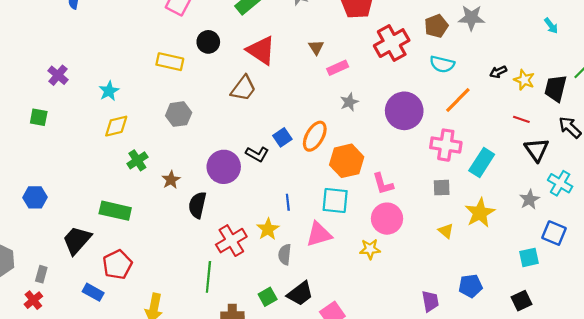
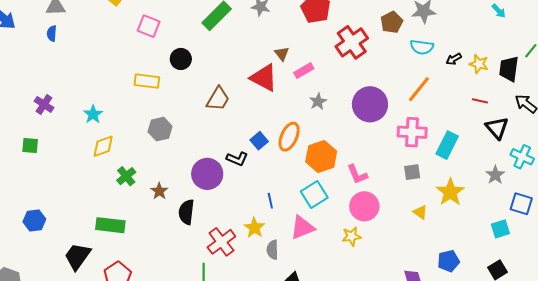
red triangle: (261, 50) -> (264, 78), moved
cyan semicircle: (442, 64) -> (422, 47), moved
cyan square: (335, 200) -> (314, 195), turned -32

